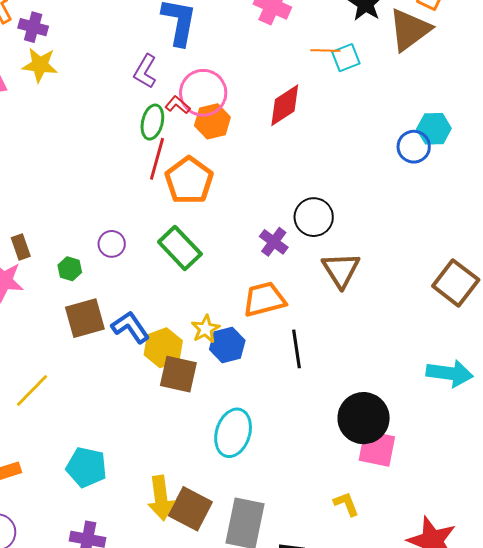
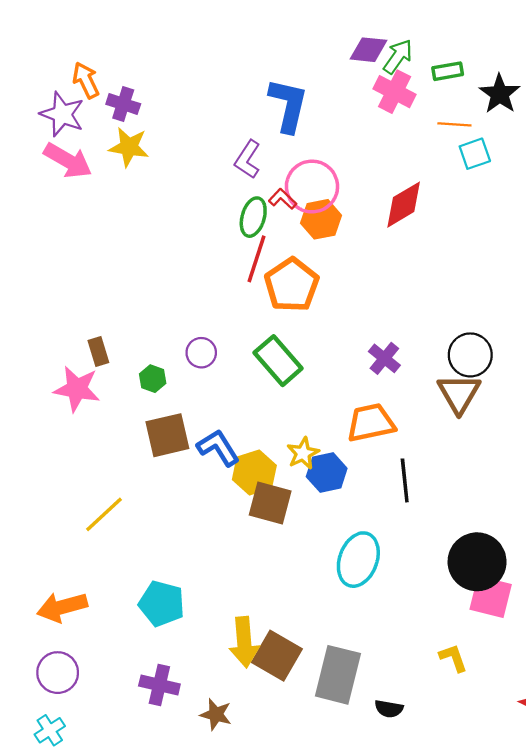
orange line: (325, 50) -> (454, 124), moved
black circle: (314, 217) -> (470, 355), moved
cyan ellipse: (233, 433) -> (358, 560), moved

